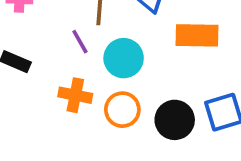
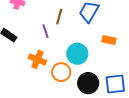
orange rectangle: (197, 35) -> (109, 40), size x0.6
cyan circle: (124, 58) -> (77, 54), moved

